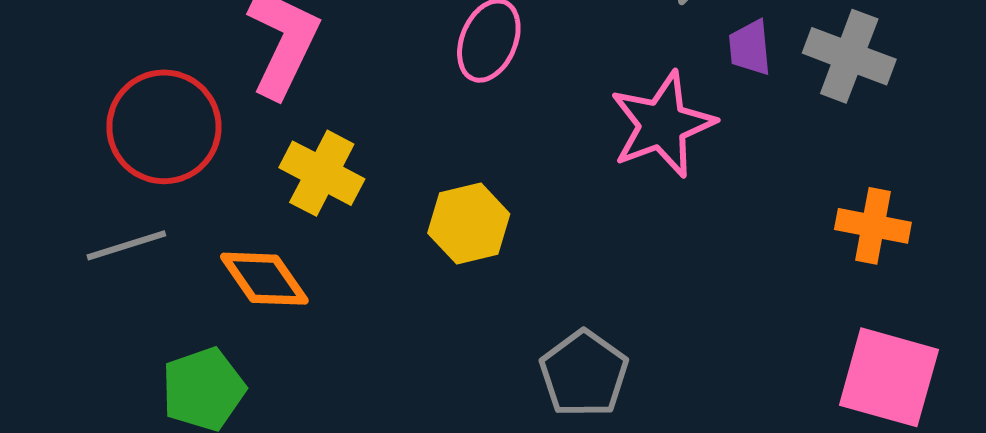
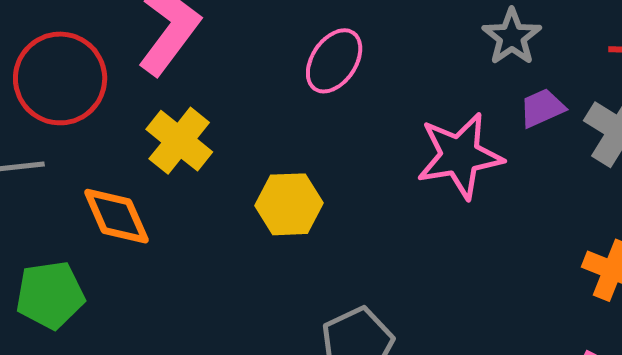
purple trapezoid: (750, 48) -> (542, 108), turned 60

